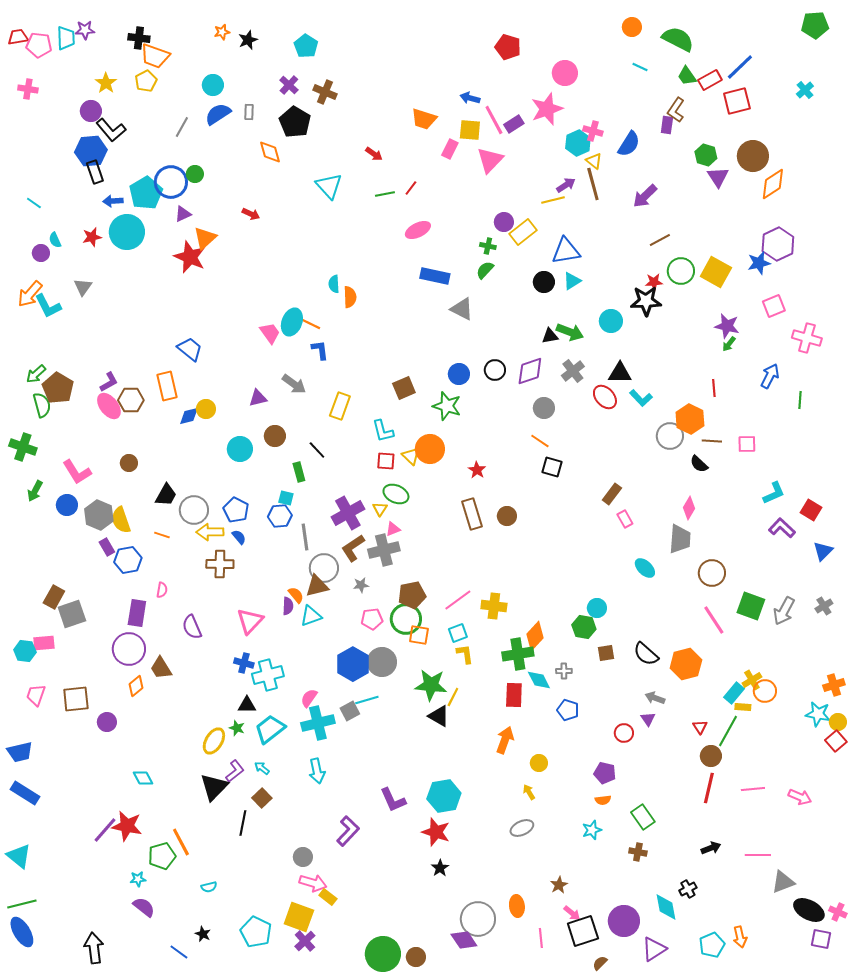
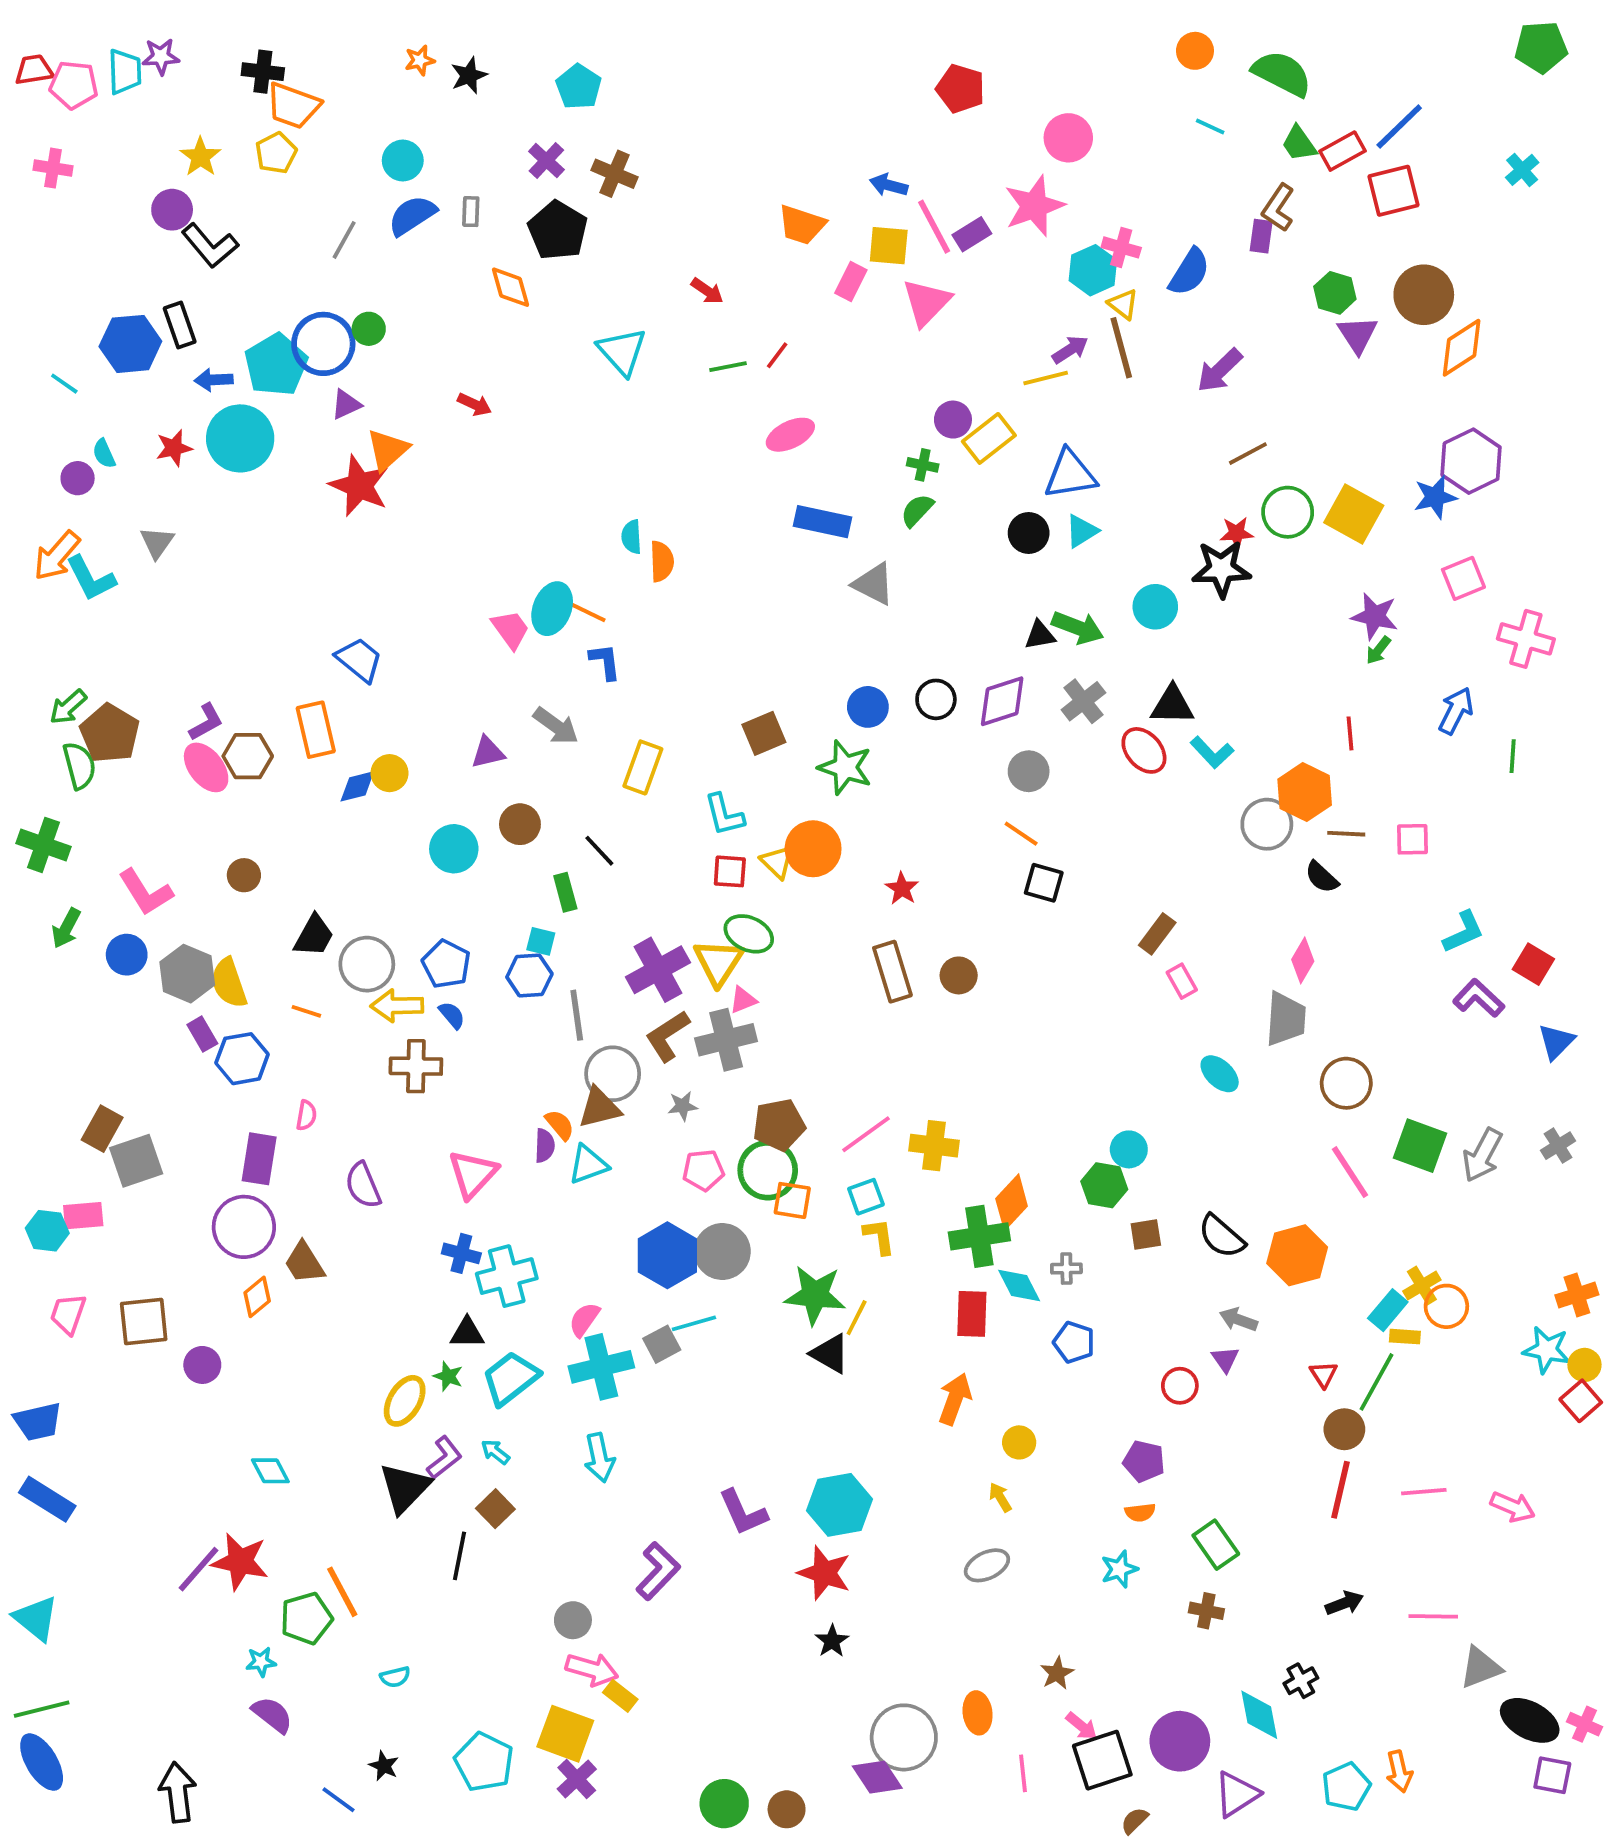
blue hexagon: (91, 151) -> (130, 344), moved
yellow triangle: (380, 509) -> (719, 962), size x1.8
green circle: (383, 954) -> (724, 1804), size x0.7

